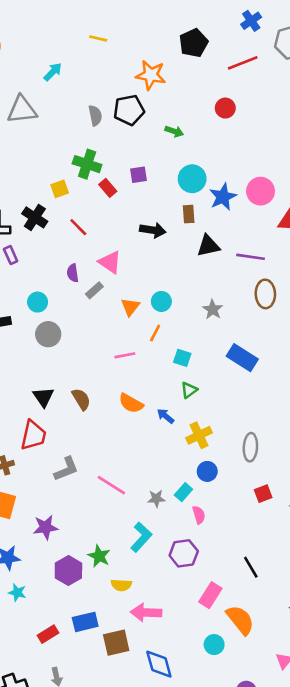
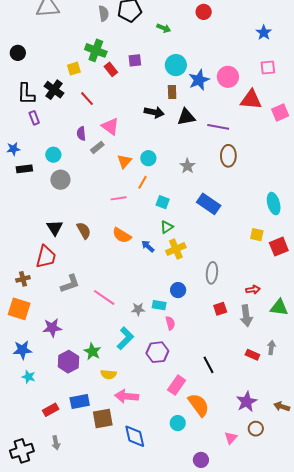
black arrow: (153, 230) -> (154, 112), moved
yellow cross: (199, 435) -> (176, 249), moved
cyan rectangle: (183, 492) -> (159, 305), turned 56

